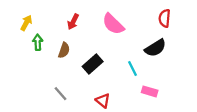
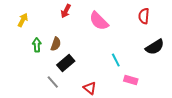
red arrow: (73, 22) -> (66, 11), moved
green arrow: (38, 42) -> (37, 45), moved
black semicircle: (155, 48) -> (155, 47), moved
black rectangle: (93, 64) -> (66, 63), moved

